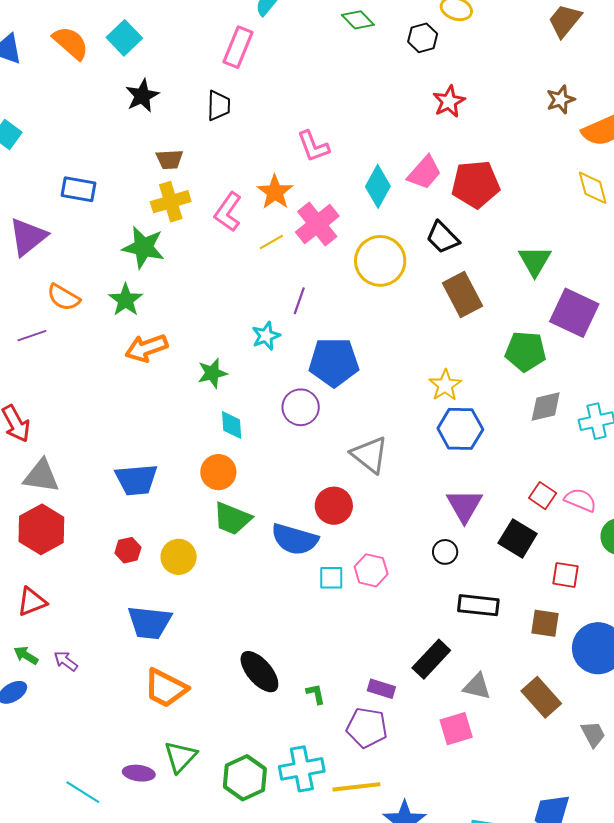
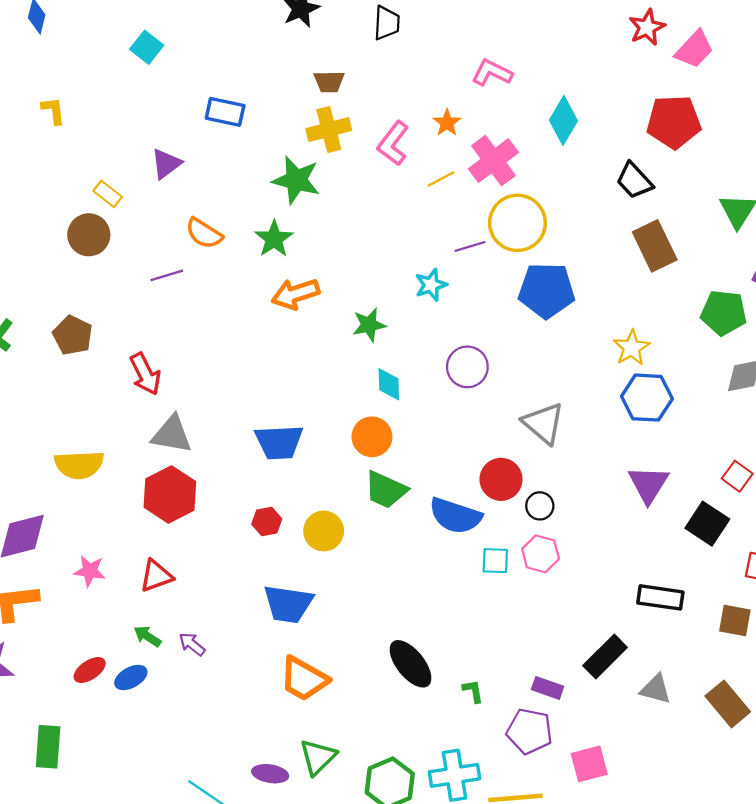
pink L-shape: (313, 146) -> (492, 73), turned 135
pink trapezoid: (424, 173) -> (694, 49), moved
orange star: (275, 192) -> (447, 123), size x0.7
purple triangle: (28, 237) -> (166, 164), size x0.7
yellow circle: (380, 261) -> (517, 223), moved
purple line: (299, 301) -> (470, 246), turned 52
blue pentagon: (334, 362) -> (547, 290), moved
black circle: (445, 552) -> (540, 506), moved
pink square: (456, 729) -> (589, 764), moved

